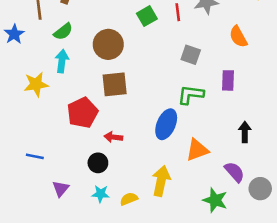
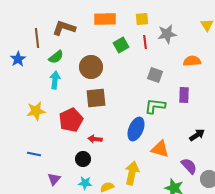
orange semicircle: (238, 37) -> (192, 61), turned 114
yellow star: (36, 84) -> (36, 111), moved
black arrow: (245, 132) -> (197, 135), turned 56
orange triangle: (197, 150) -> (160, 149), turned 36

